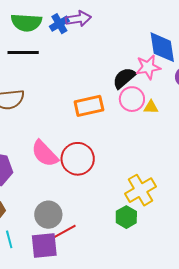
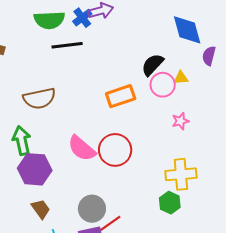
black line: (23, 52) -> (67, 45), moved
pink star: (148, 67) -> (180, 121), moved, size x0.7
yellow triangle: (151, 107) -> (181, 78), moved
yellow cross: (140, 190) -> (181, 174), turned 32

